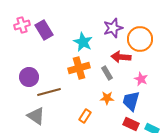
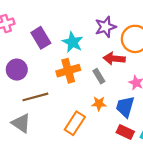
purple rectangle: (44, 30) -> (41, 38), moved
purple circle: (29, 77) -> (17, 70), moved
orange rectangle: (85, 116) -> (75, 123), size x1.5

